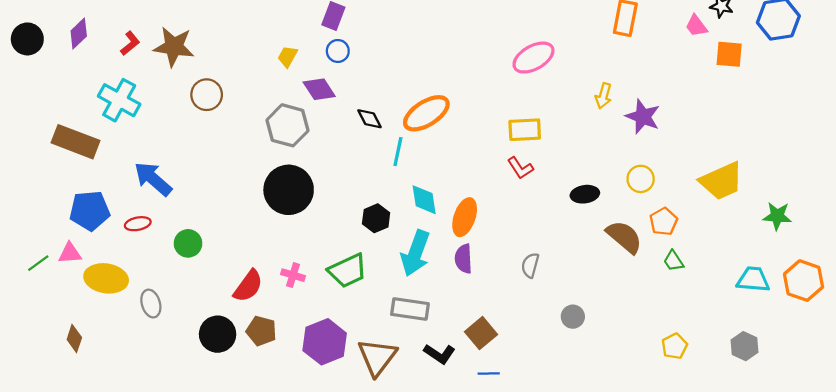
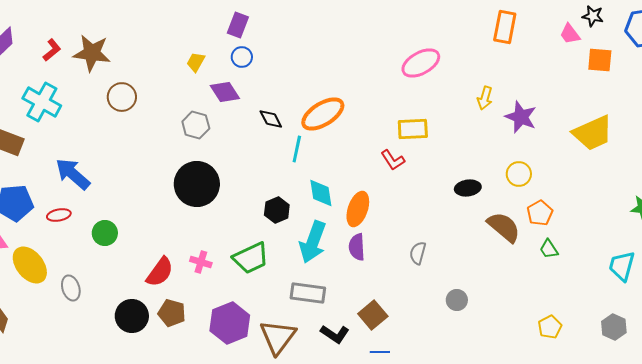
gray hexagon: (288, 125) -> (196, 125), size x0.7
red L-shape: (520, 168) -> (393, 160), moved
yellow trapezoid: (722, 181) -> (593, 133), moved
yellow ellipse: (106, 278) -> (30, 265), turned 42
cyan trapezoid: (753, 279) -> (622, 266), turned -80

